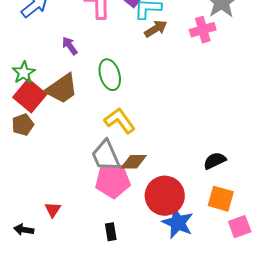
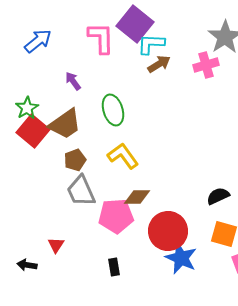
brown pentagon: (23, 125) -> (75, 160), moved
gray trapezoid: (106, 156) -> (81, 191), moved

